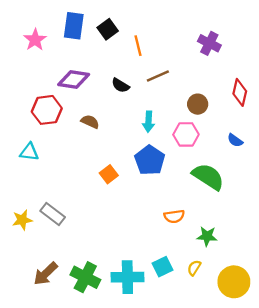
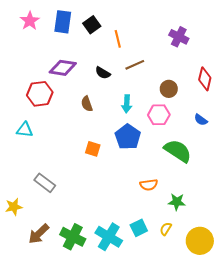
pink star: (35, 40) -> (30, 21), moved
brown semicircle: (90, 122) -> (87, 104), moved, turned -133
orange square: (109, 174) -> (93, 149), turned -35
yellow star: (22, 220) -> (14, 207), moved
cyan cross: (127, 277) -> (109, 237), turned 32

